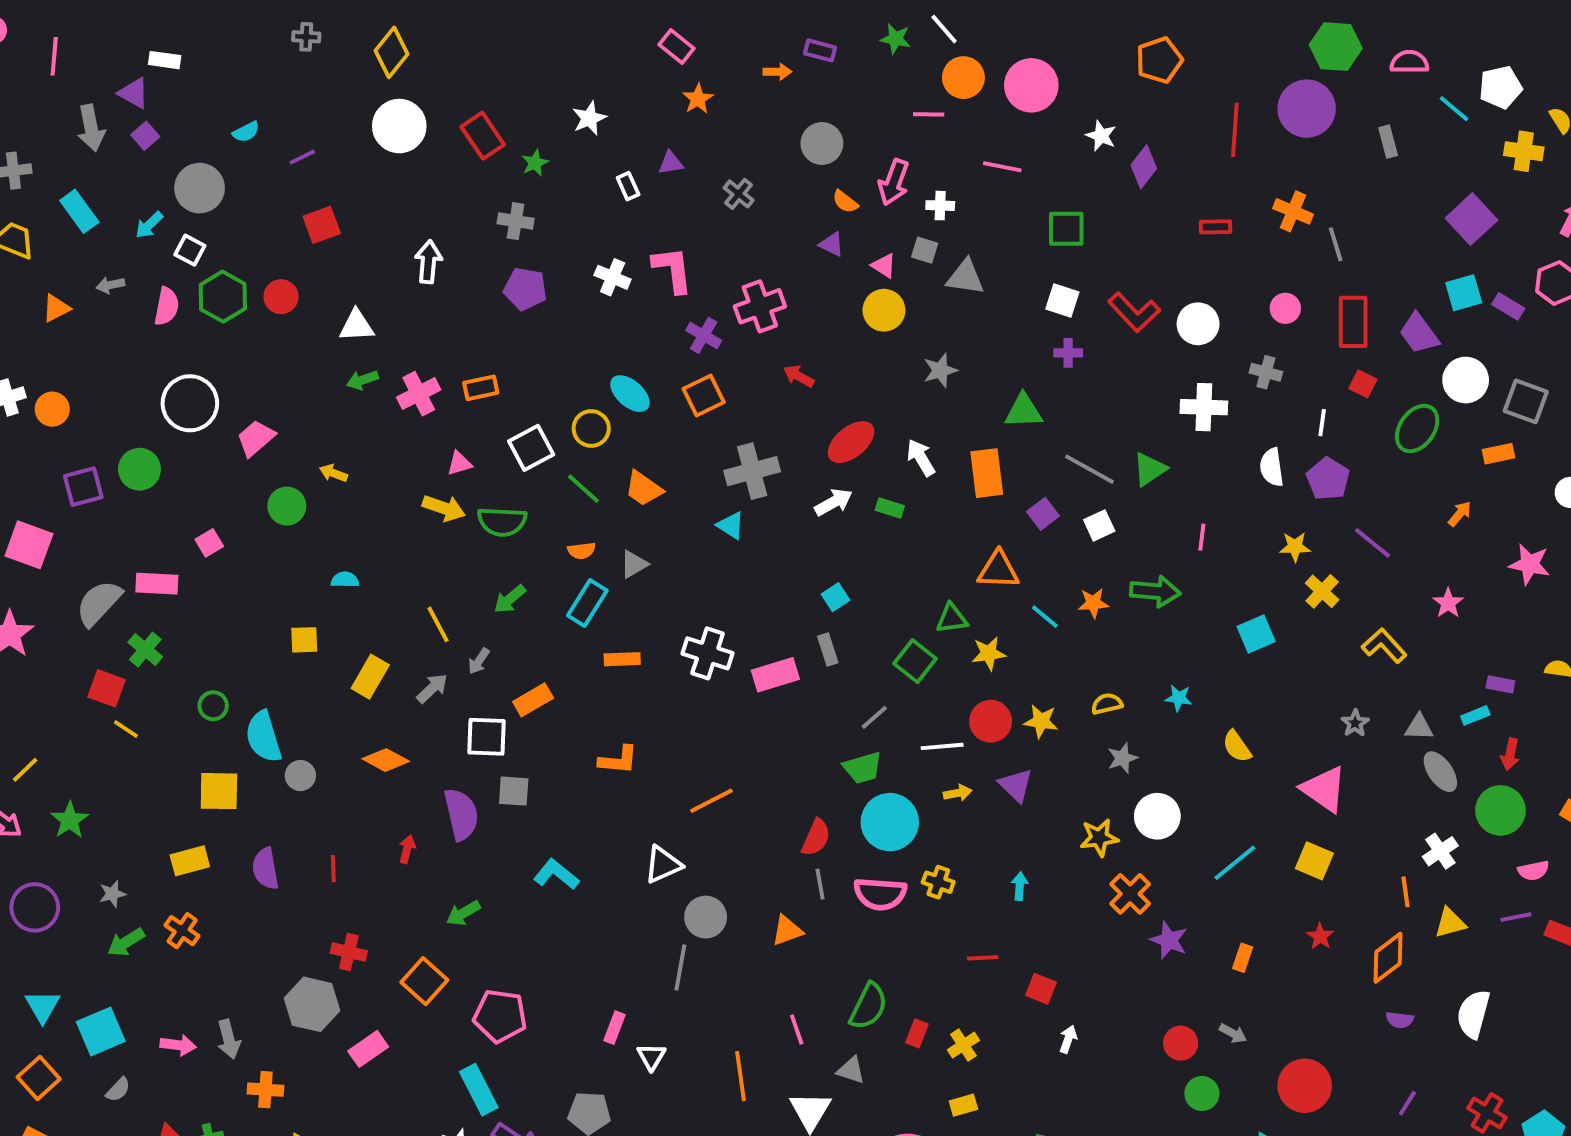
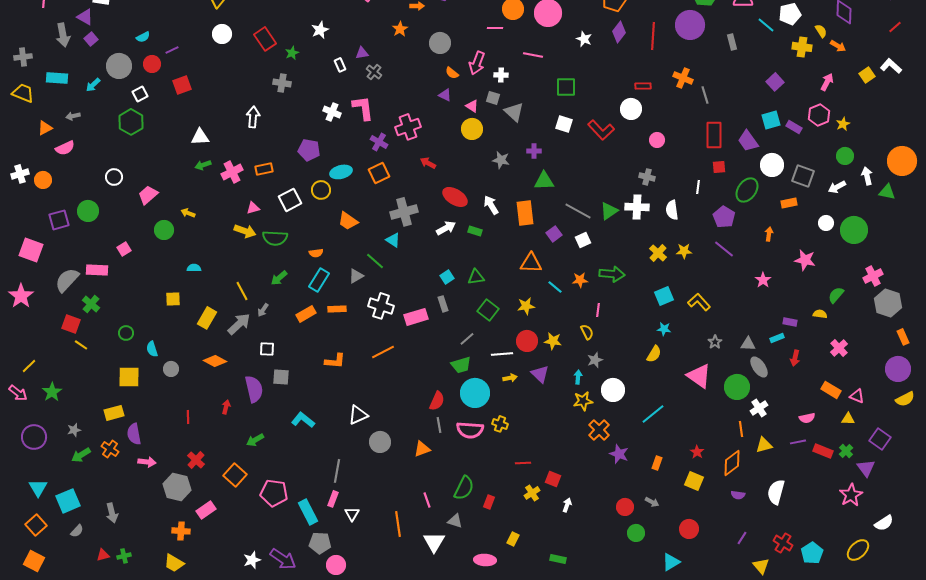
orange star: (698, 99) -> (400, 29), moved
white circle: (399, 126) -> (222, 34), size x0.7
purple diamond: (1144, 167) -> (619, 32), moved
gray cross: (739, 194) -> (374, 72), moved
cyan rectangle: (79, 211) -> (57, 78), turned -50
purple square: (1471, 219) -> (775, 82), size x0.7
white square: (190, 250) -> (140, 94), moved, turned 35
white arrow: (428, 262) -> (253, 117), moved
gray triangle: (965, 277) -> (514, 112), turned 35
purple pentagon: (525, 289) -> (309, 150), moved
red circle: (281, 297) -> (152, 64), moved
pink semicircle: (167, 306) -> (65, 148), moved, turned 54
pink circle: (1285, 308) -> (657, 140), moved
white circle: (1198, 324) -> (631, 109), moved
purple cross: (1068, 353) -> (534, 151), moved
gray star: (940, 370) -> (501, 160), turned 30
gray cross: (1266, 372) -> (647, 177), moved
red square: (1363, 384) -> (719, 167), turned -32
cyan ellipse: (630, 394) -> (341, 172), turned -55
white circle: (190, 403) -> (114, 177), size x0.6
white cross: (1204, 407) -> (637, 207), moved
red ellipse: (851, 442) -> (455, 197), turned 70
purple pentagon: (1328, 479) -> (724, 217), moved
green line: (583, 489) -> (375, 261), moved
orange arrow: (1460, 514) -> (769, 234), turned -32
pink line: (1202, 537) -> (598, 310), moved
gray triangle: (634, 564) -> (356, 276), moved
yellow cross: (1322, 591) -> (658, 253), moved
green triangle: (952, 618) -> (476, 277), moved
yellow L-shape: (1384, 646) -> (699, 302), moved
gray arrow: (432, 688) -> (239, 324), size x1.4
cyan star: (1179, 698) -> (664, 329), moved
orange rectangle: (533, 700) -> (306, 314), moved
yellow semicircle: (1107, 704) -> (587, 332), turned 77
cyan semicircle: (264, 737) -> (152, 349), size x0.6
white square: (486, 737) -> (267, 349), size x0.7
yellow semicircle: (1237, 746) -> (654, 354), turned -114
orange line: (711, 801) -> (383, 352), moved
green circle: (1500, 810) -> (737, 387), moved
yellow square: (1314, 861) -> (694, 481), moved
purple semicircle: (265, 869) -> (134, 434), moved
cyan arrow: (1020, 886) -> (578, 377), moved
red cross: (349, 952) -> (196, 460), turned 30
gray line: (680, 967) -> (337, 471), moved
gray arrow: (229, 1039) -> (112, 513), moved
pink arrow: (178, 1045) -> (147, 462), moved
yellow cross: (963, 1045) -> (532, 493), moved
red circle: (1305, 1086) -> (689, 529), size x0.7
orange cross: (265, 1090) -> (181, 531), moved
cyan rectangle: (479, 1090) -> (308, 512), moved
yellow rectangle: (963, 1105) -> (513, 539), turned -48

